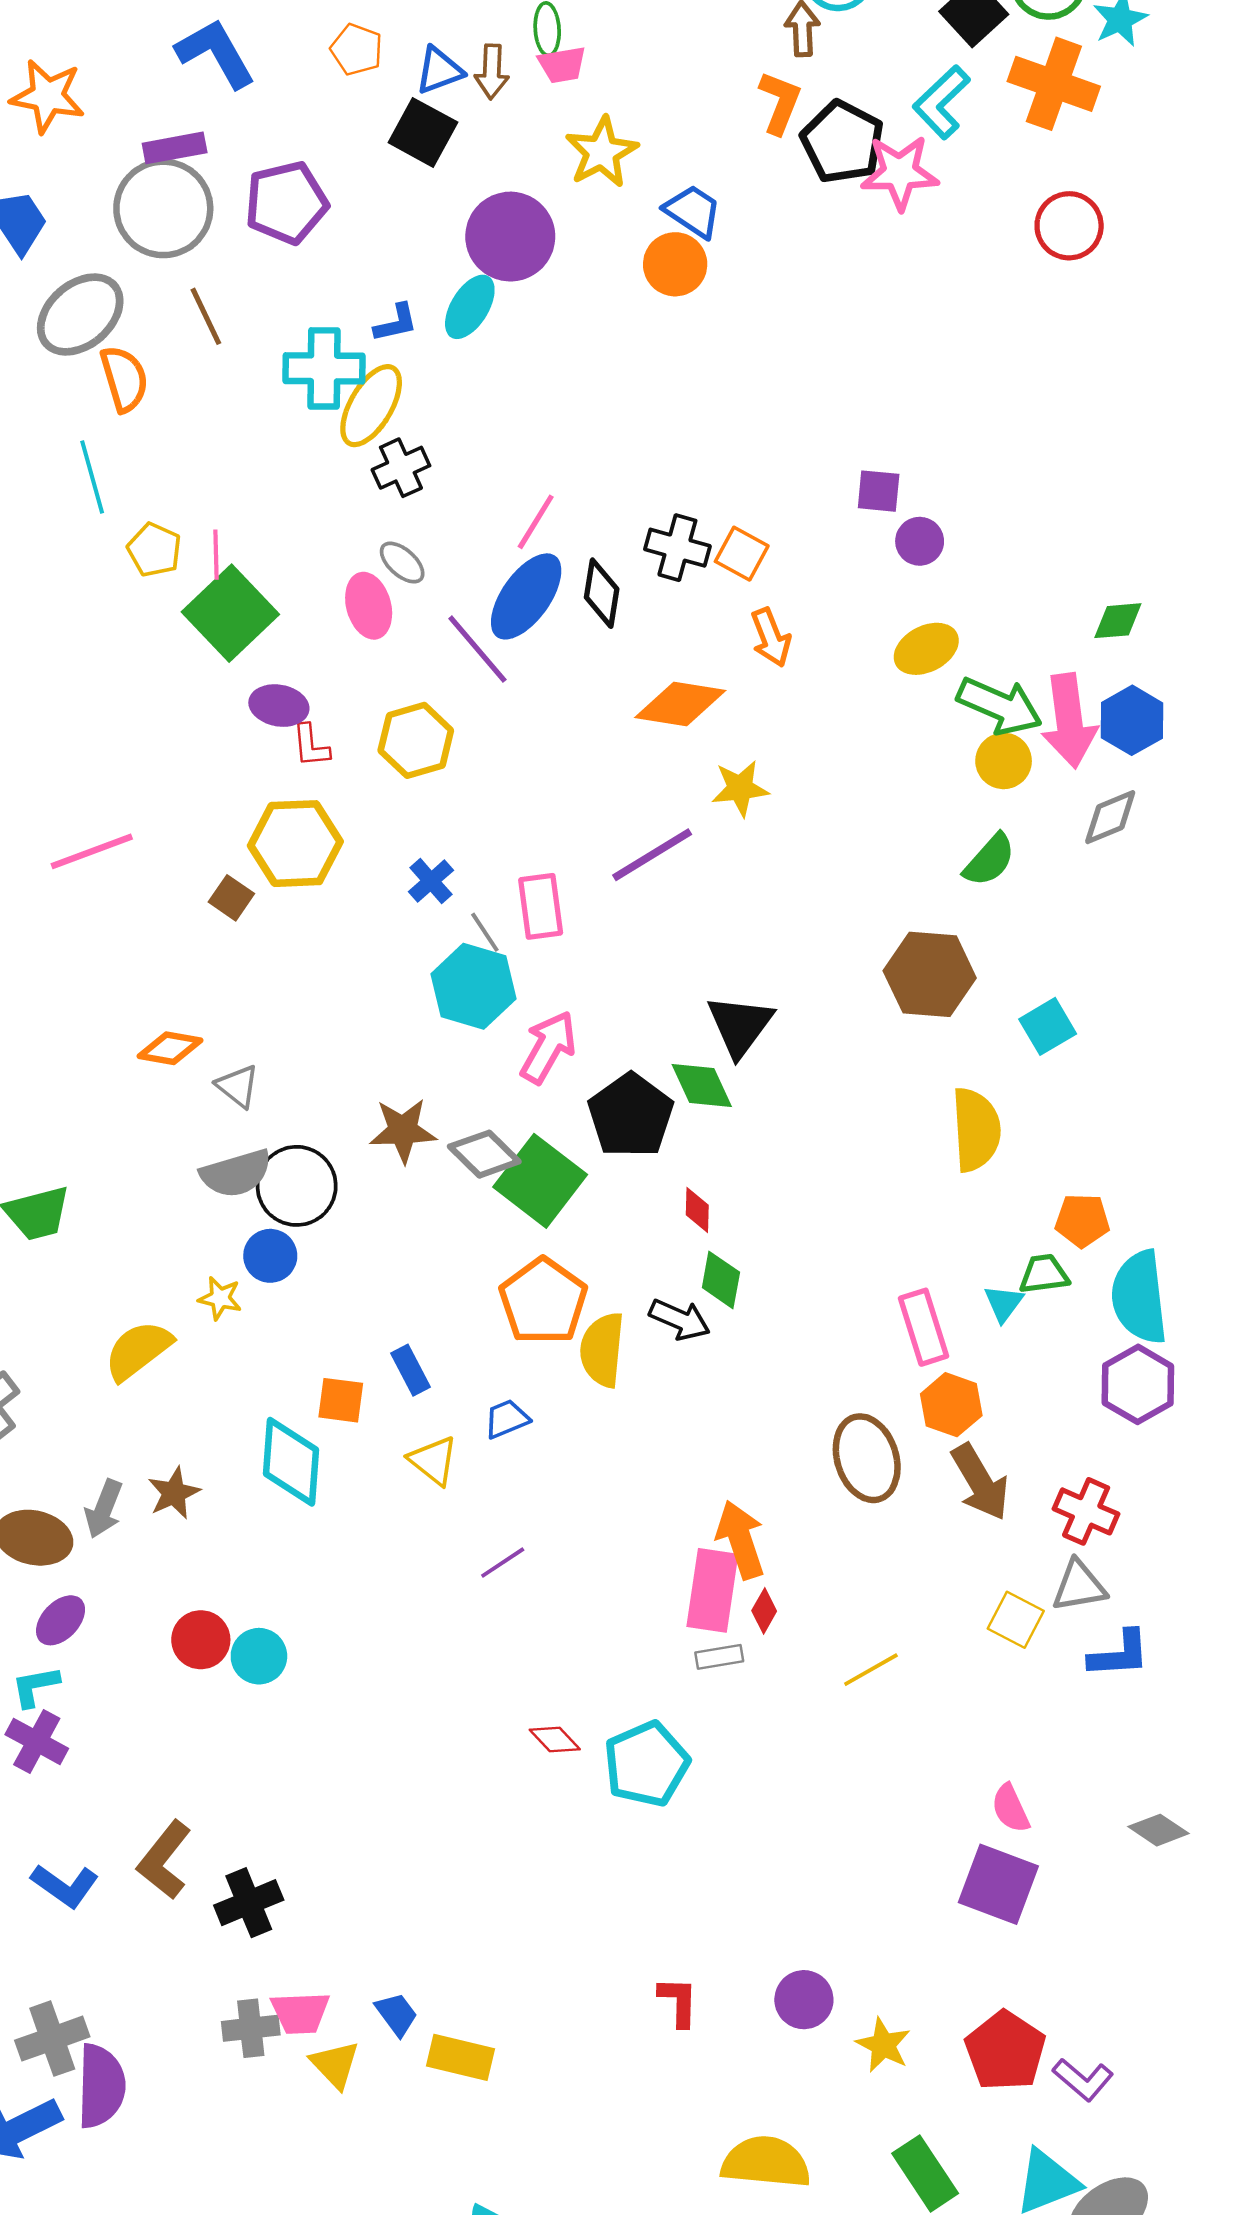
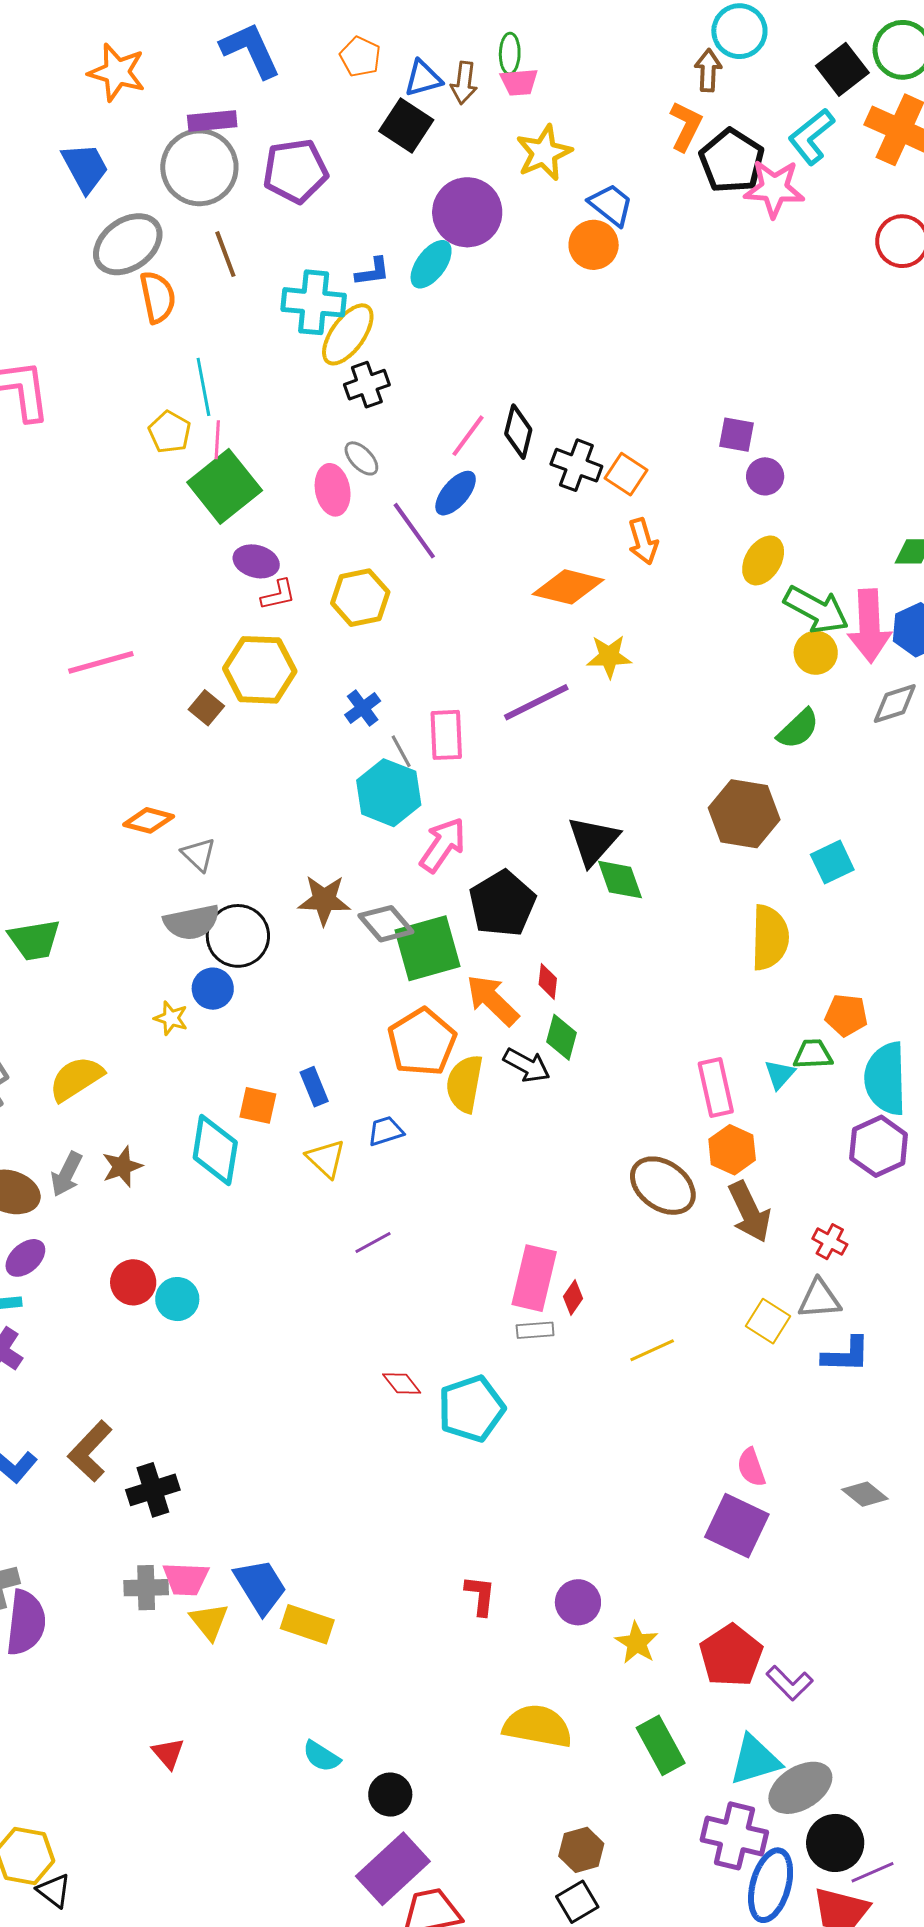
cyan line: (92, 477) -> (203, 387), moved
black diamond: (602, 593) -> (518, 432), moved
blue ellipse: (526, 596) -> (456, 493), size x0.7
yellow ellipse: (926, 649) -> (763, 560), turned -36
red L-shape: (311, 746) -> (278, 595), turned -102
green diamond: (702, 1086) -> (620, 880), moved
green square: (540, 1181) -> (428, 948), turned 32
yellow semicircle: (138, 1350) -> (76, 1079), moved
brown ellipse: (867, 1458) -> (663, 1186), turned -42
red cross: (1086, 1511) -> (830, 1242), size x0.7
orange arrow: (741, 1540) -> (493, 1000), moved, turned -32
blue trapezoid: (397, 2014) -> (260, 1586), size x1.6

